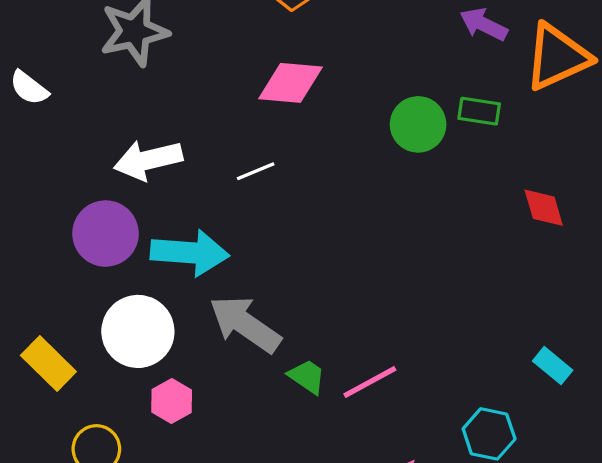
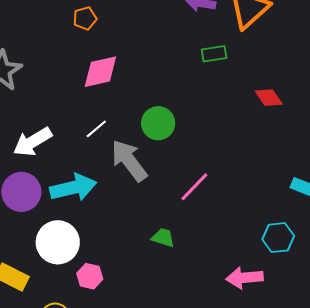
green circle: (418, 124) -> (158, 123), moved
gray arrow: (245, 324) -> (129, 161), moved, turned 36
pink line: (370, 382) -> (194, 187), moved

